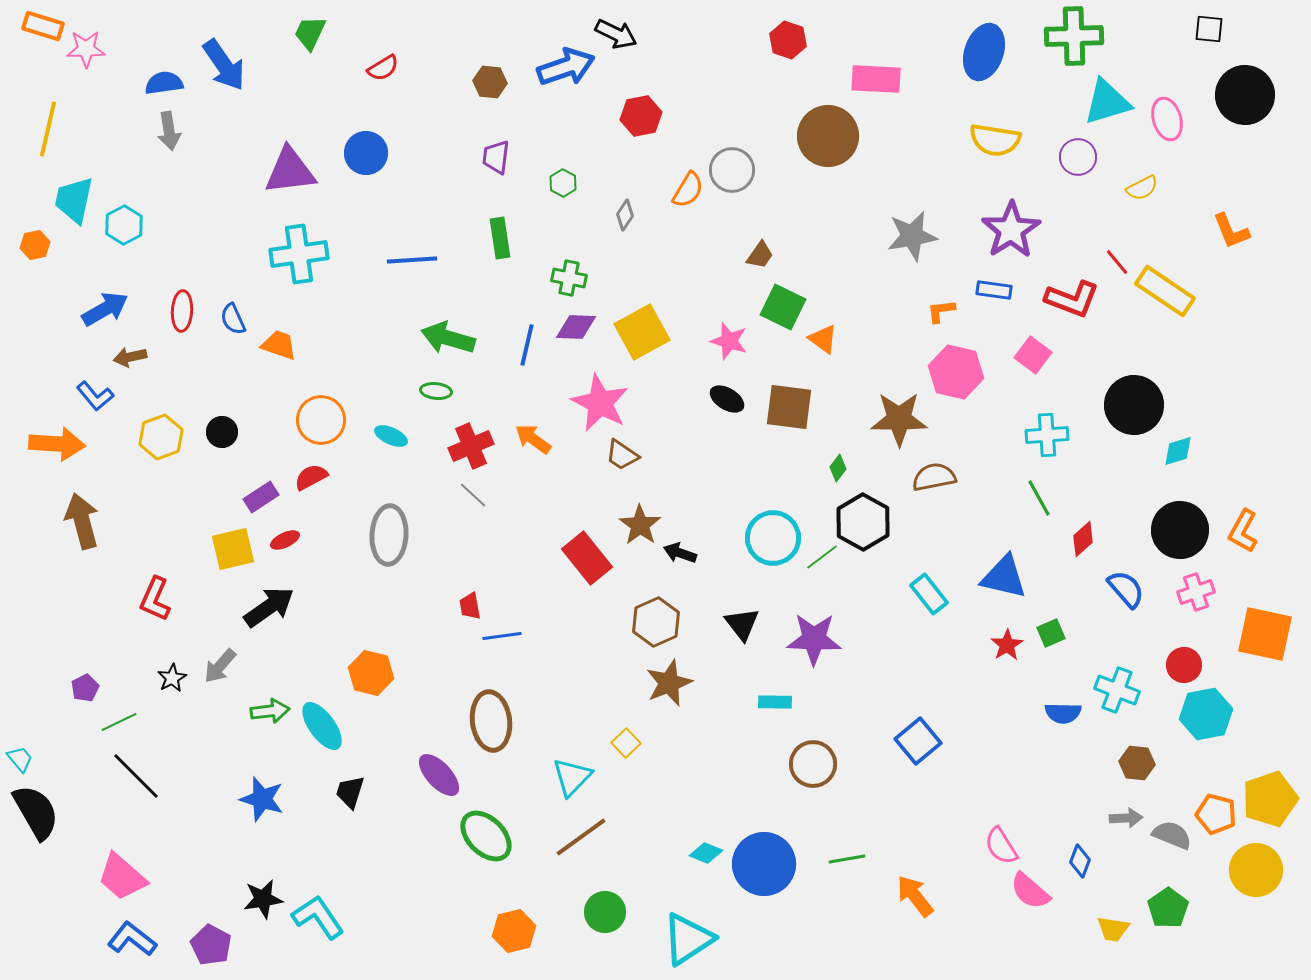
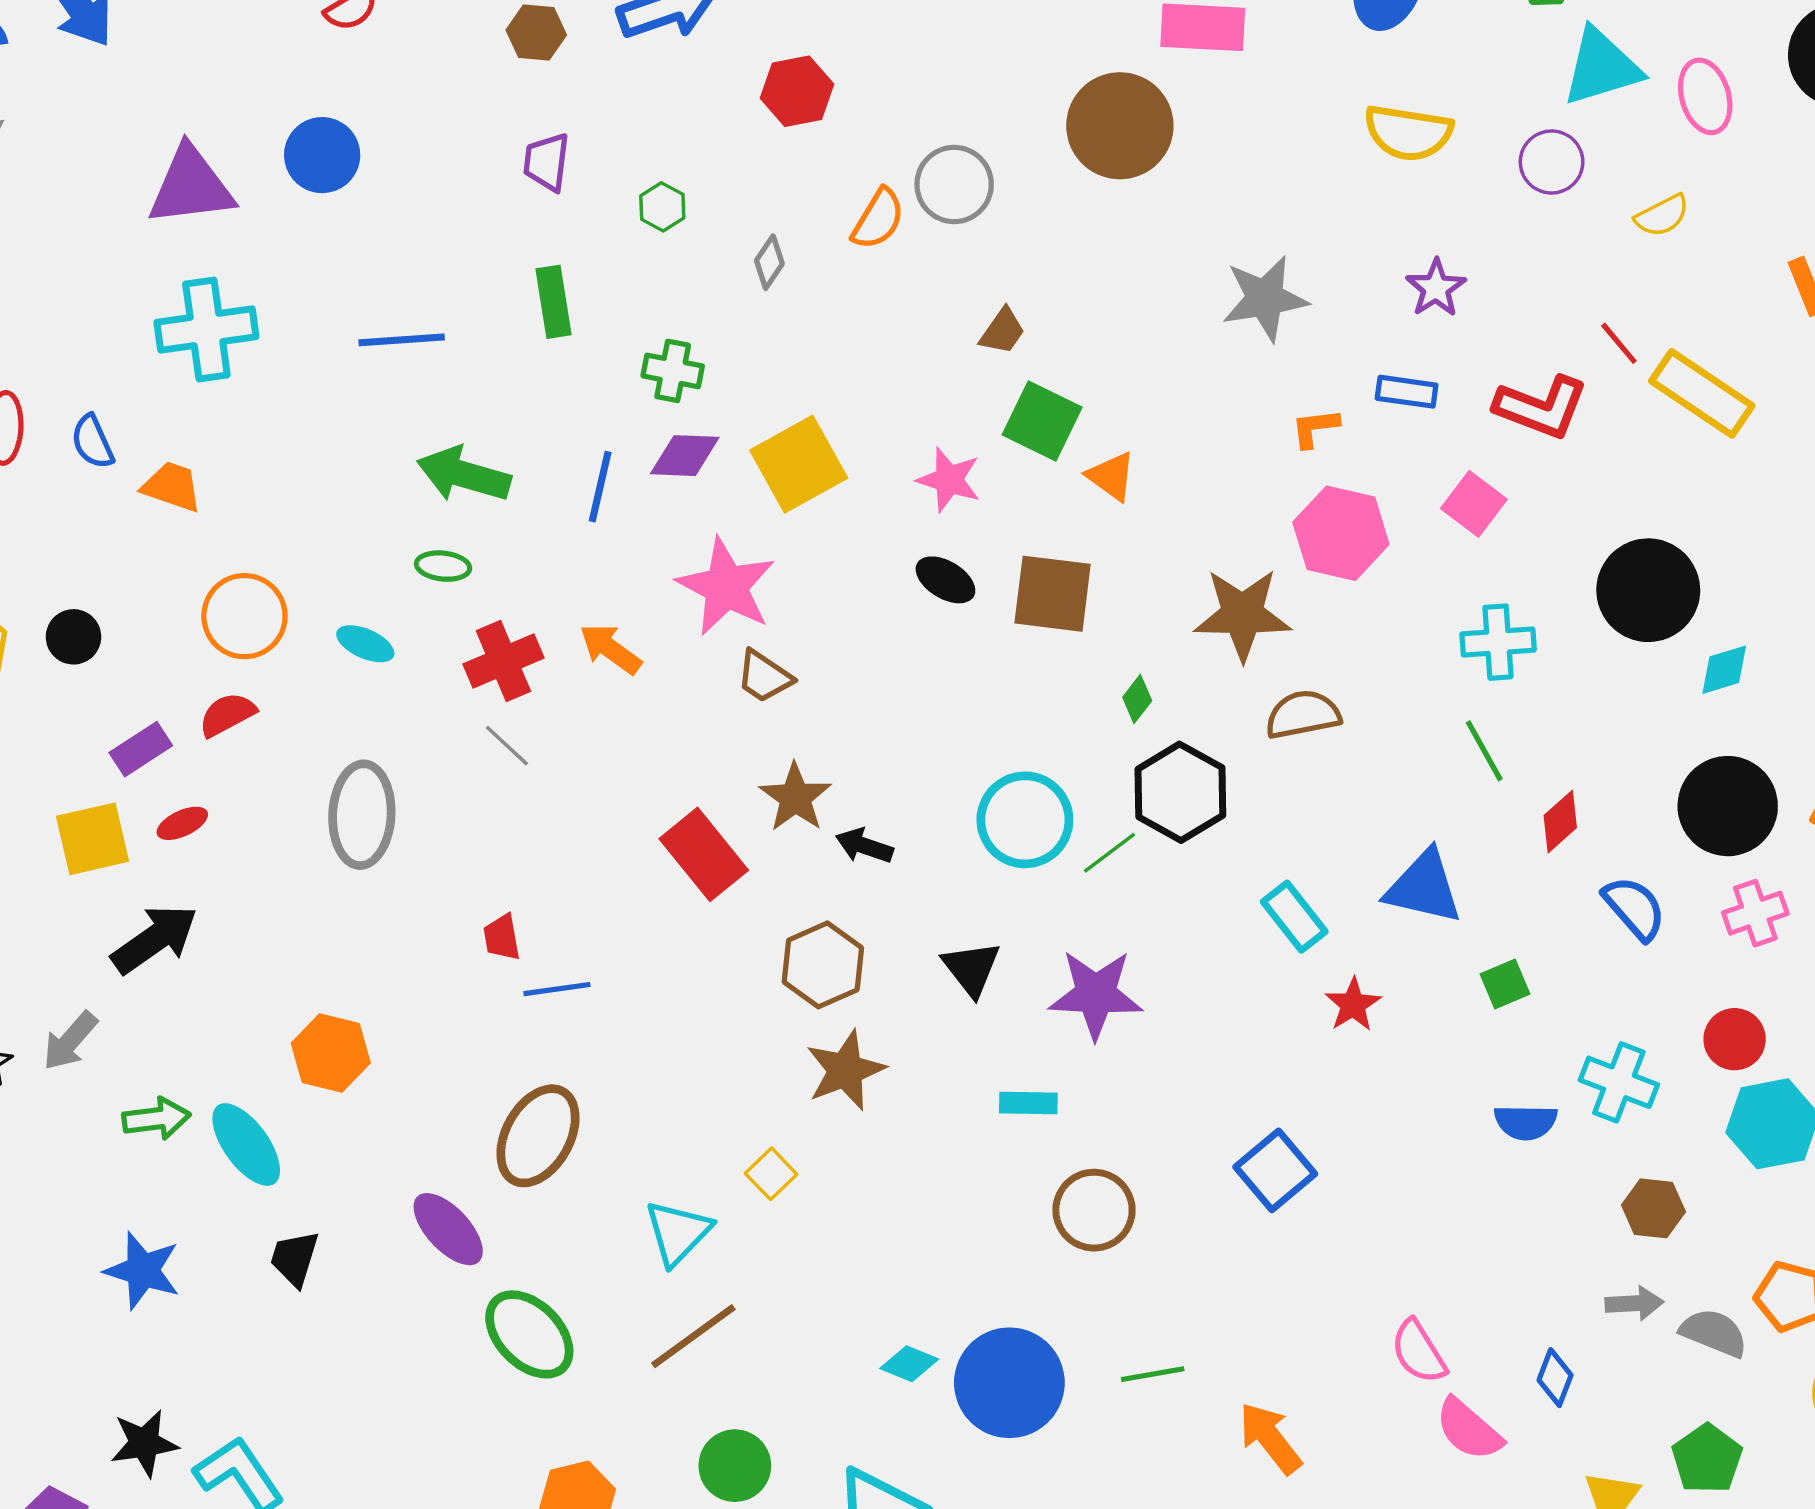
purple star: (1011, 230) -> (1436, 288), size x0.6
red star: (1007, 645) -> (1353, 1005), moved
brown ellipse: (491, 721) -> (538, 1136), turned 36

